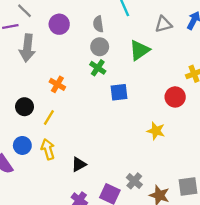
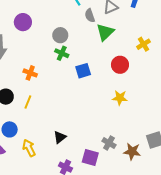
gray semicircle: (98, 24) -> (90, 15), moved
green triangle: (139, 50) -> (105, 32), moved
red circle: (175, 97) -> (120, 65), moved
yellow arrow: (48, 149) -> (29, 148), moved

